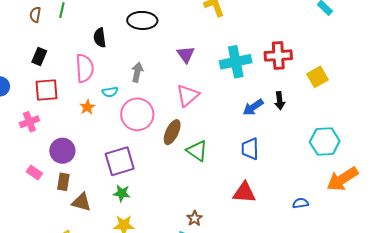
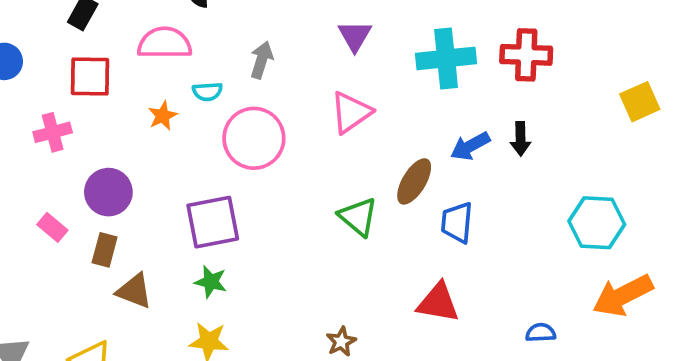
pink semicircle: (85, 68) -> (165, 43), turned -92
yellow square: (318, 77) -> (640, 102), moved
brown ellipse: (172, 132) -> (414, 181), moved

